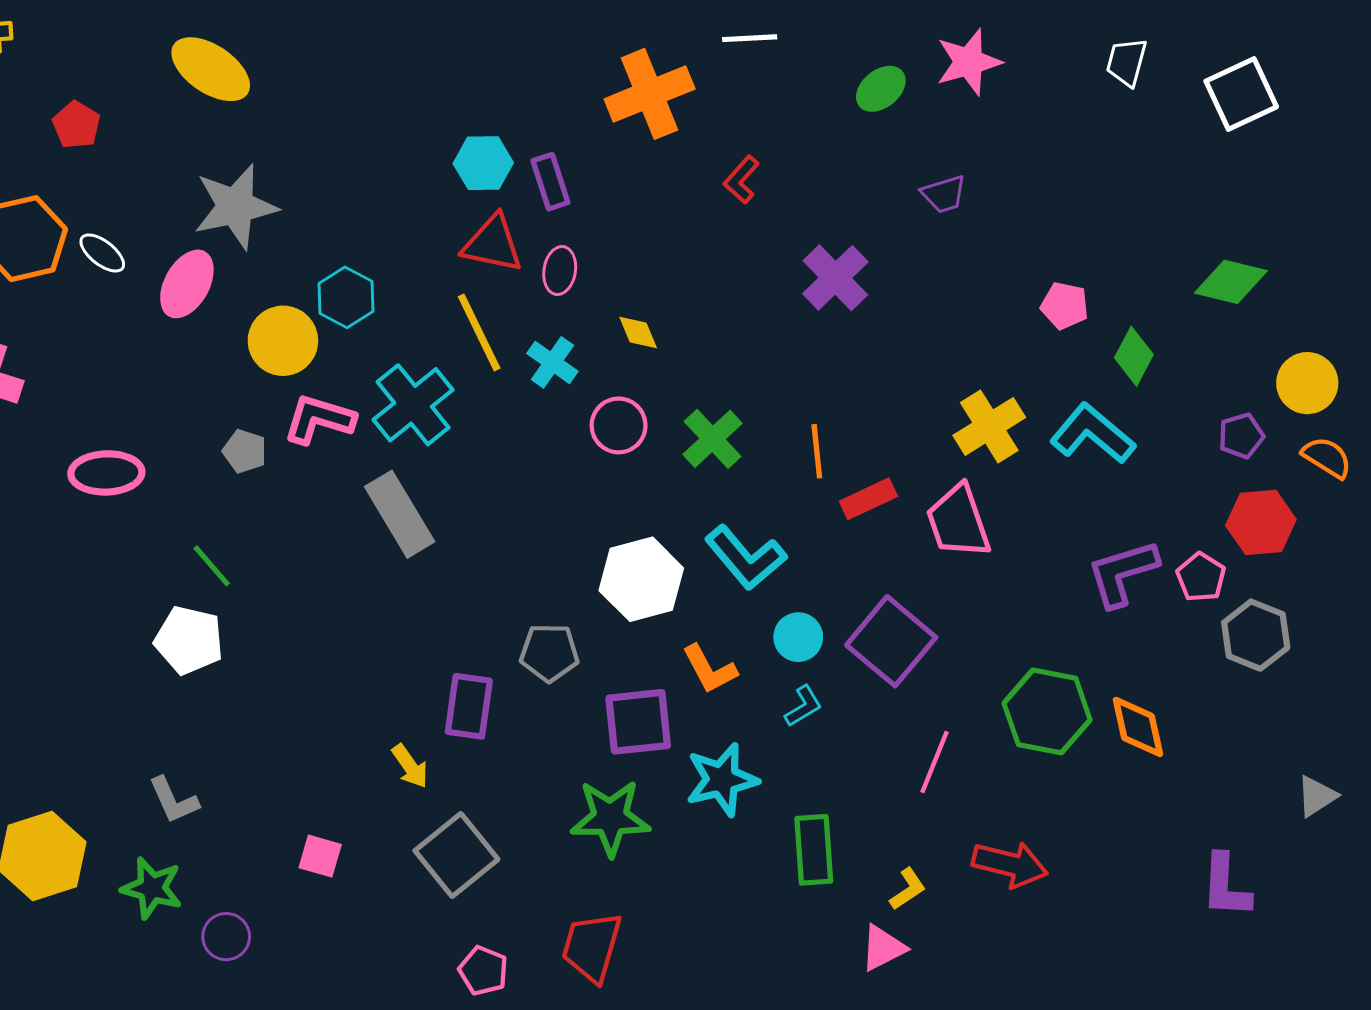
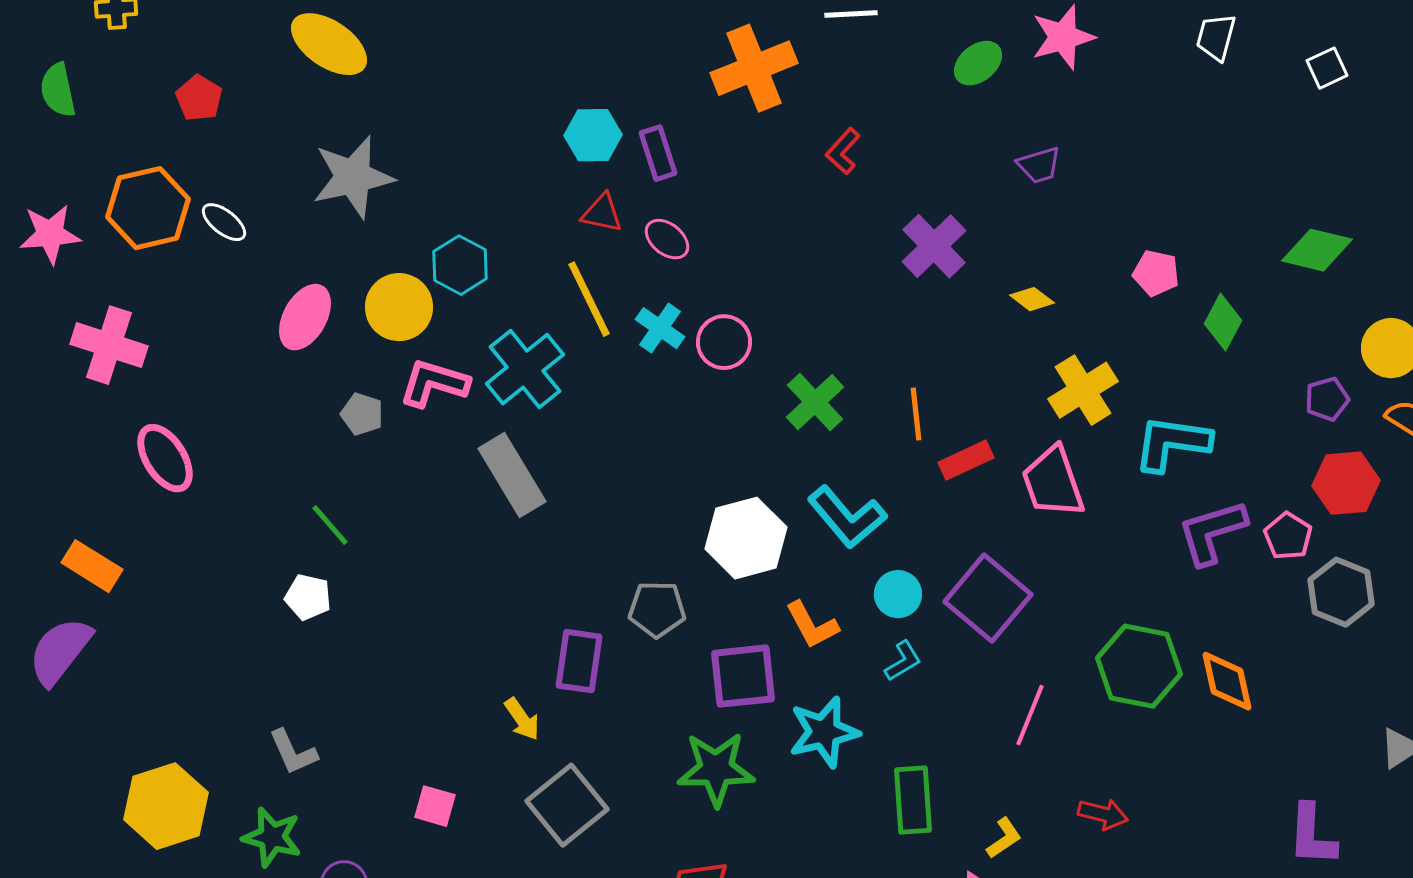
white square: (1241, 94) -> (1327, 68), size x0.6
red triangle: (493, 244) -> (602, 213), size x0.7
pink ellipse: (560, 271) -> (667, 239), turned -60
pink ellipse: (187, 284) -> (305, 317), moved
yellow diamond: (638, 332) -> (1032, 299), moved, turned -30
pink circle: (619, 425) -> (724, 342), moved
cyan L-shape: (1093, 434) -> (1172, 443), moved, turned -32
pink ellipse: (106, 473) -> (165, 458), moved, turned 60
white pentagon: (189, 640) -> (308, 597), size x0.7
red arrow: (1010, 864) -> (1103, 814), size x0.7

